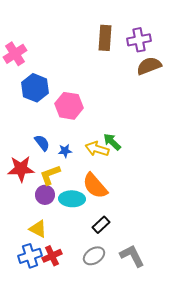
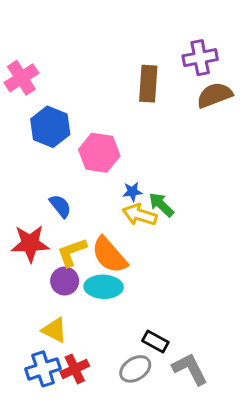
brown rectangle: (105, 38) -> (148, 84), moved
blue star: (65, 151) -> (132, 192), moved
orange semicircle: (95, 186) -> (109, 255), moved
black rectangle: (101, 225) -> (155, 342), moved, turned 72

